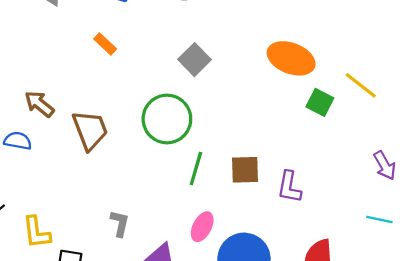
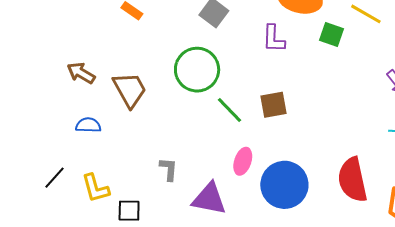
blue semicircle: (18, 141) -> (88, 125), moved
green line: (196, 169) -> (229, 110), turned -52
purple L-shape: (289, 187) -> (273, 39), moved

